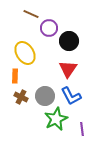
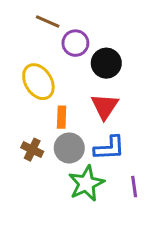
orange rectangle: (15, 76) -> (62, 117), moved
blue L-shape: (71, 96) -> (109, 148), turned -65
purple line: (82, 129) -> (134, 187), moved

